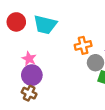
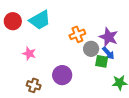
cyan trapezoid: (45, 25) -> (40, 20), turned -35
purple circle: (32, 75) -> (62, 75), moved

